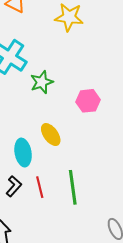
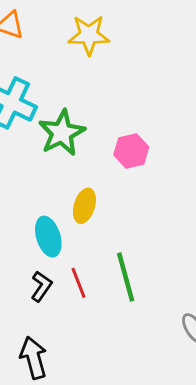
green star: (42, 82) -> (62, 133), size x1.4
yellow ellipse: (51, 135) -> (84, 206), turned 60

